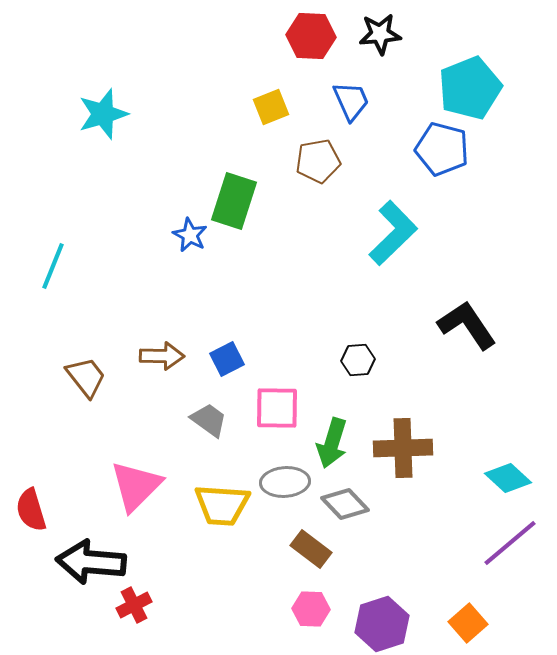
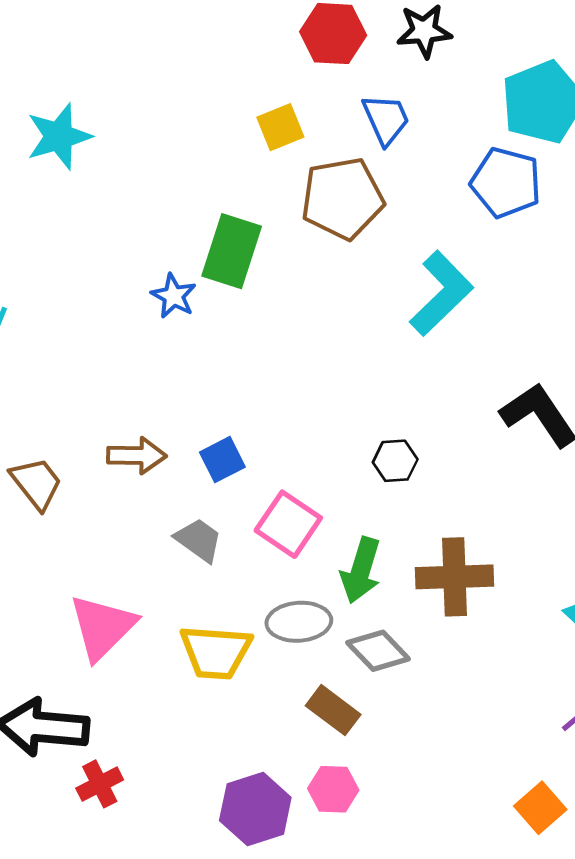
brown pentagon: (318, 161) -> (342, 198), size x1.4
pink square: (277, 408) -> (288, 524), turned 33
purple hexagon: (382, 624) -> (255, 809), moved

